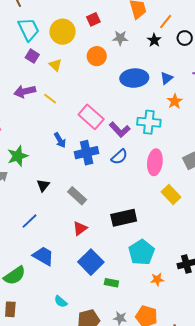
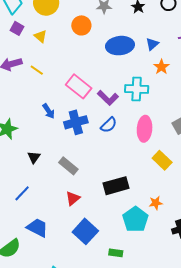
orange star: (157, 279) -> (156, 203), moved
green rectangle: (111, 283) -> (116, 253), moved

